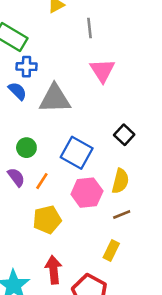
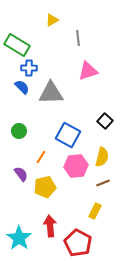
pink triangle: (102, 70) -> (88, 71), turned 45
green circle: (26, 148) -> (19, 131), moved
purple semicircle: (16, 177) -> (21, 174), moved

